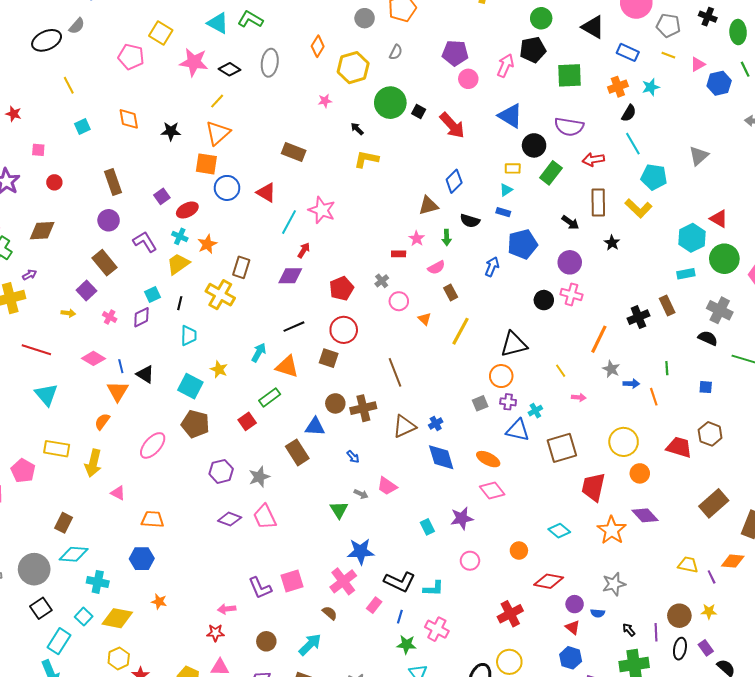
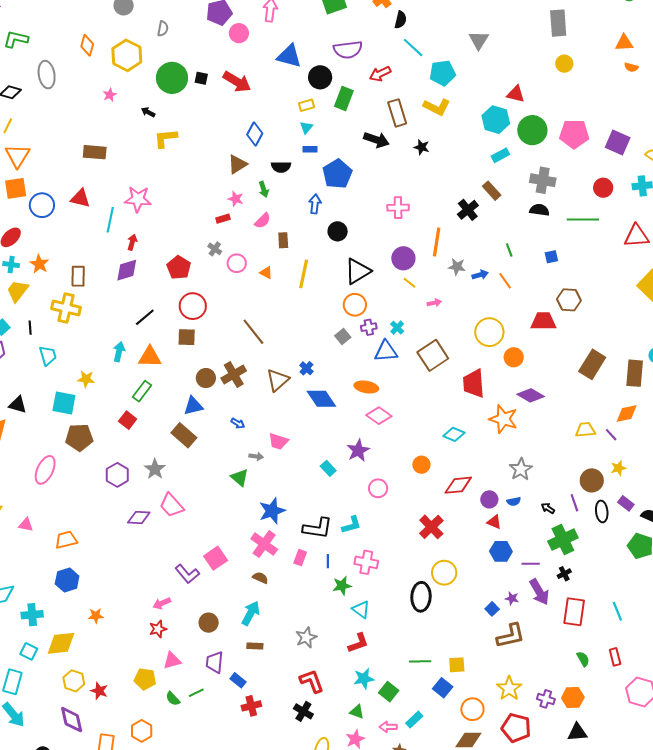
black arrow: (570, 222) -> (376, 140), size x1.4
purple circle: (570, 262) -> (403, 258), moved
brown rectangle: (451, 293) -> (283, 240), turned 42
black circle: (544, 300) -> (338, 231), moved

